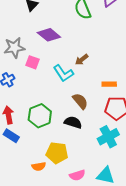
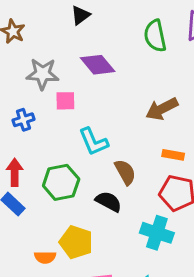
brown arrow: (82, 60) -> (162, 109), moved, size x1.5
pink square: (33, 62) -> (65, 101), turned -32
cyan L-shape: (63, 73) -> (94, 142), moved
cyan cross: (108, 137) -> (157, 233), turned 35

